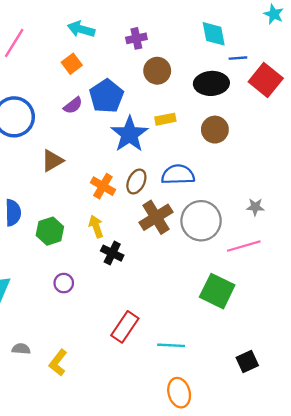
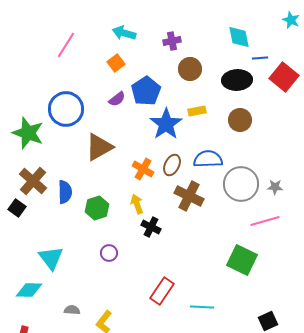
brown triangle: (52, 161) -> (99, 147), size x1.4
brown cross: (156, 217) -> (189, 196), turned -32
gray circle: (201, 221) -> (241, 184), moved

